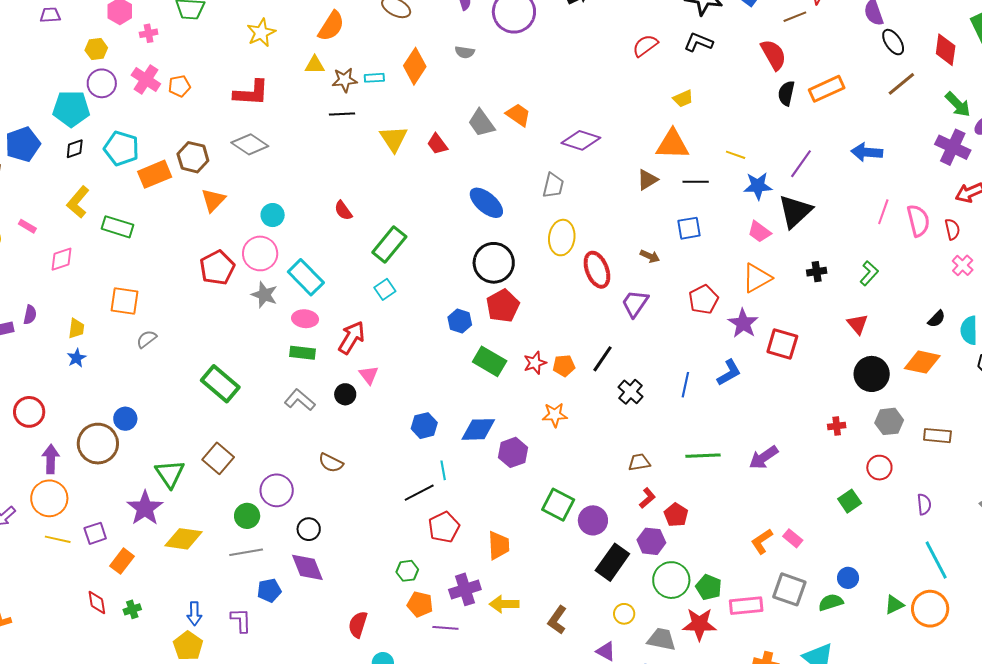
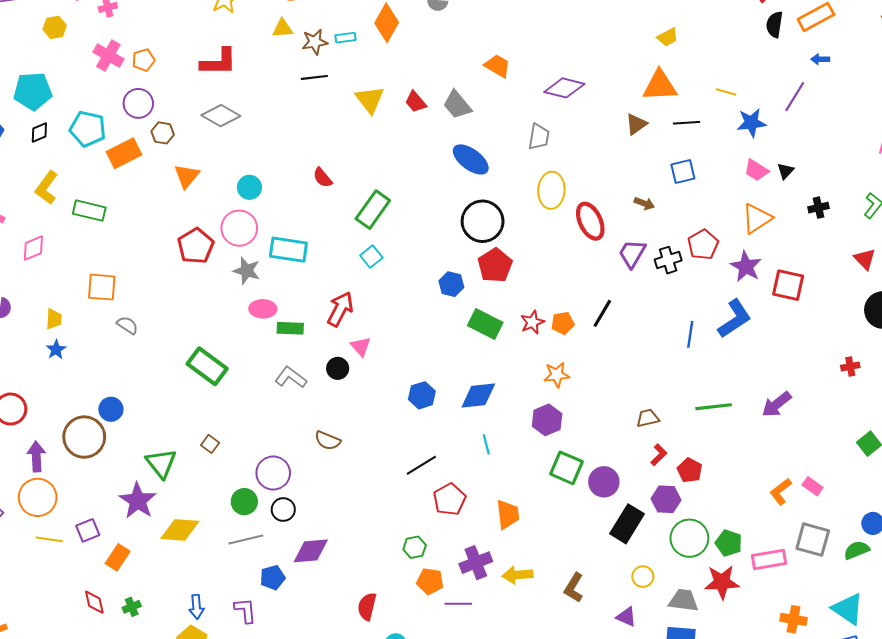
purple circle: (102, 83) -> (138, 103), moved
gray trapezoid: (481, 123) -> (457, 105), moved
blue arrow: (867, 152) -> (820, 59), moved, size x0.6
brown hexagon: (193, 157) -> (163, 133), size x0.7
black triangle: (795, 211) -> (785, 171), moved, size x0.5
cyan rectangle: (306, 277) -> (288, 250), turned -33
pink ellipse: (305, 319) -> (263, 309), moved
gray semicircle: (147, 339) -> (127, 325), turned 75
blue L-shape: (729, 373) -> (735, 319), size x1.4
black cross: (630, 392) -> (668, 260), moved, turned 35
purple hexagon: (513, 452) -> (547, 420), moved
brown square: (218, 458) -> (210, 444), size x0.6
cyan line: (443, 470) -> (486, 444), moved
black circle: (309, 529) -> (283, 510), moved
purple diamond: (307, 567) -> (311, 551), turned -69

